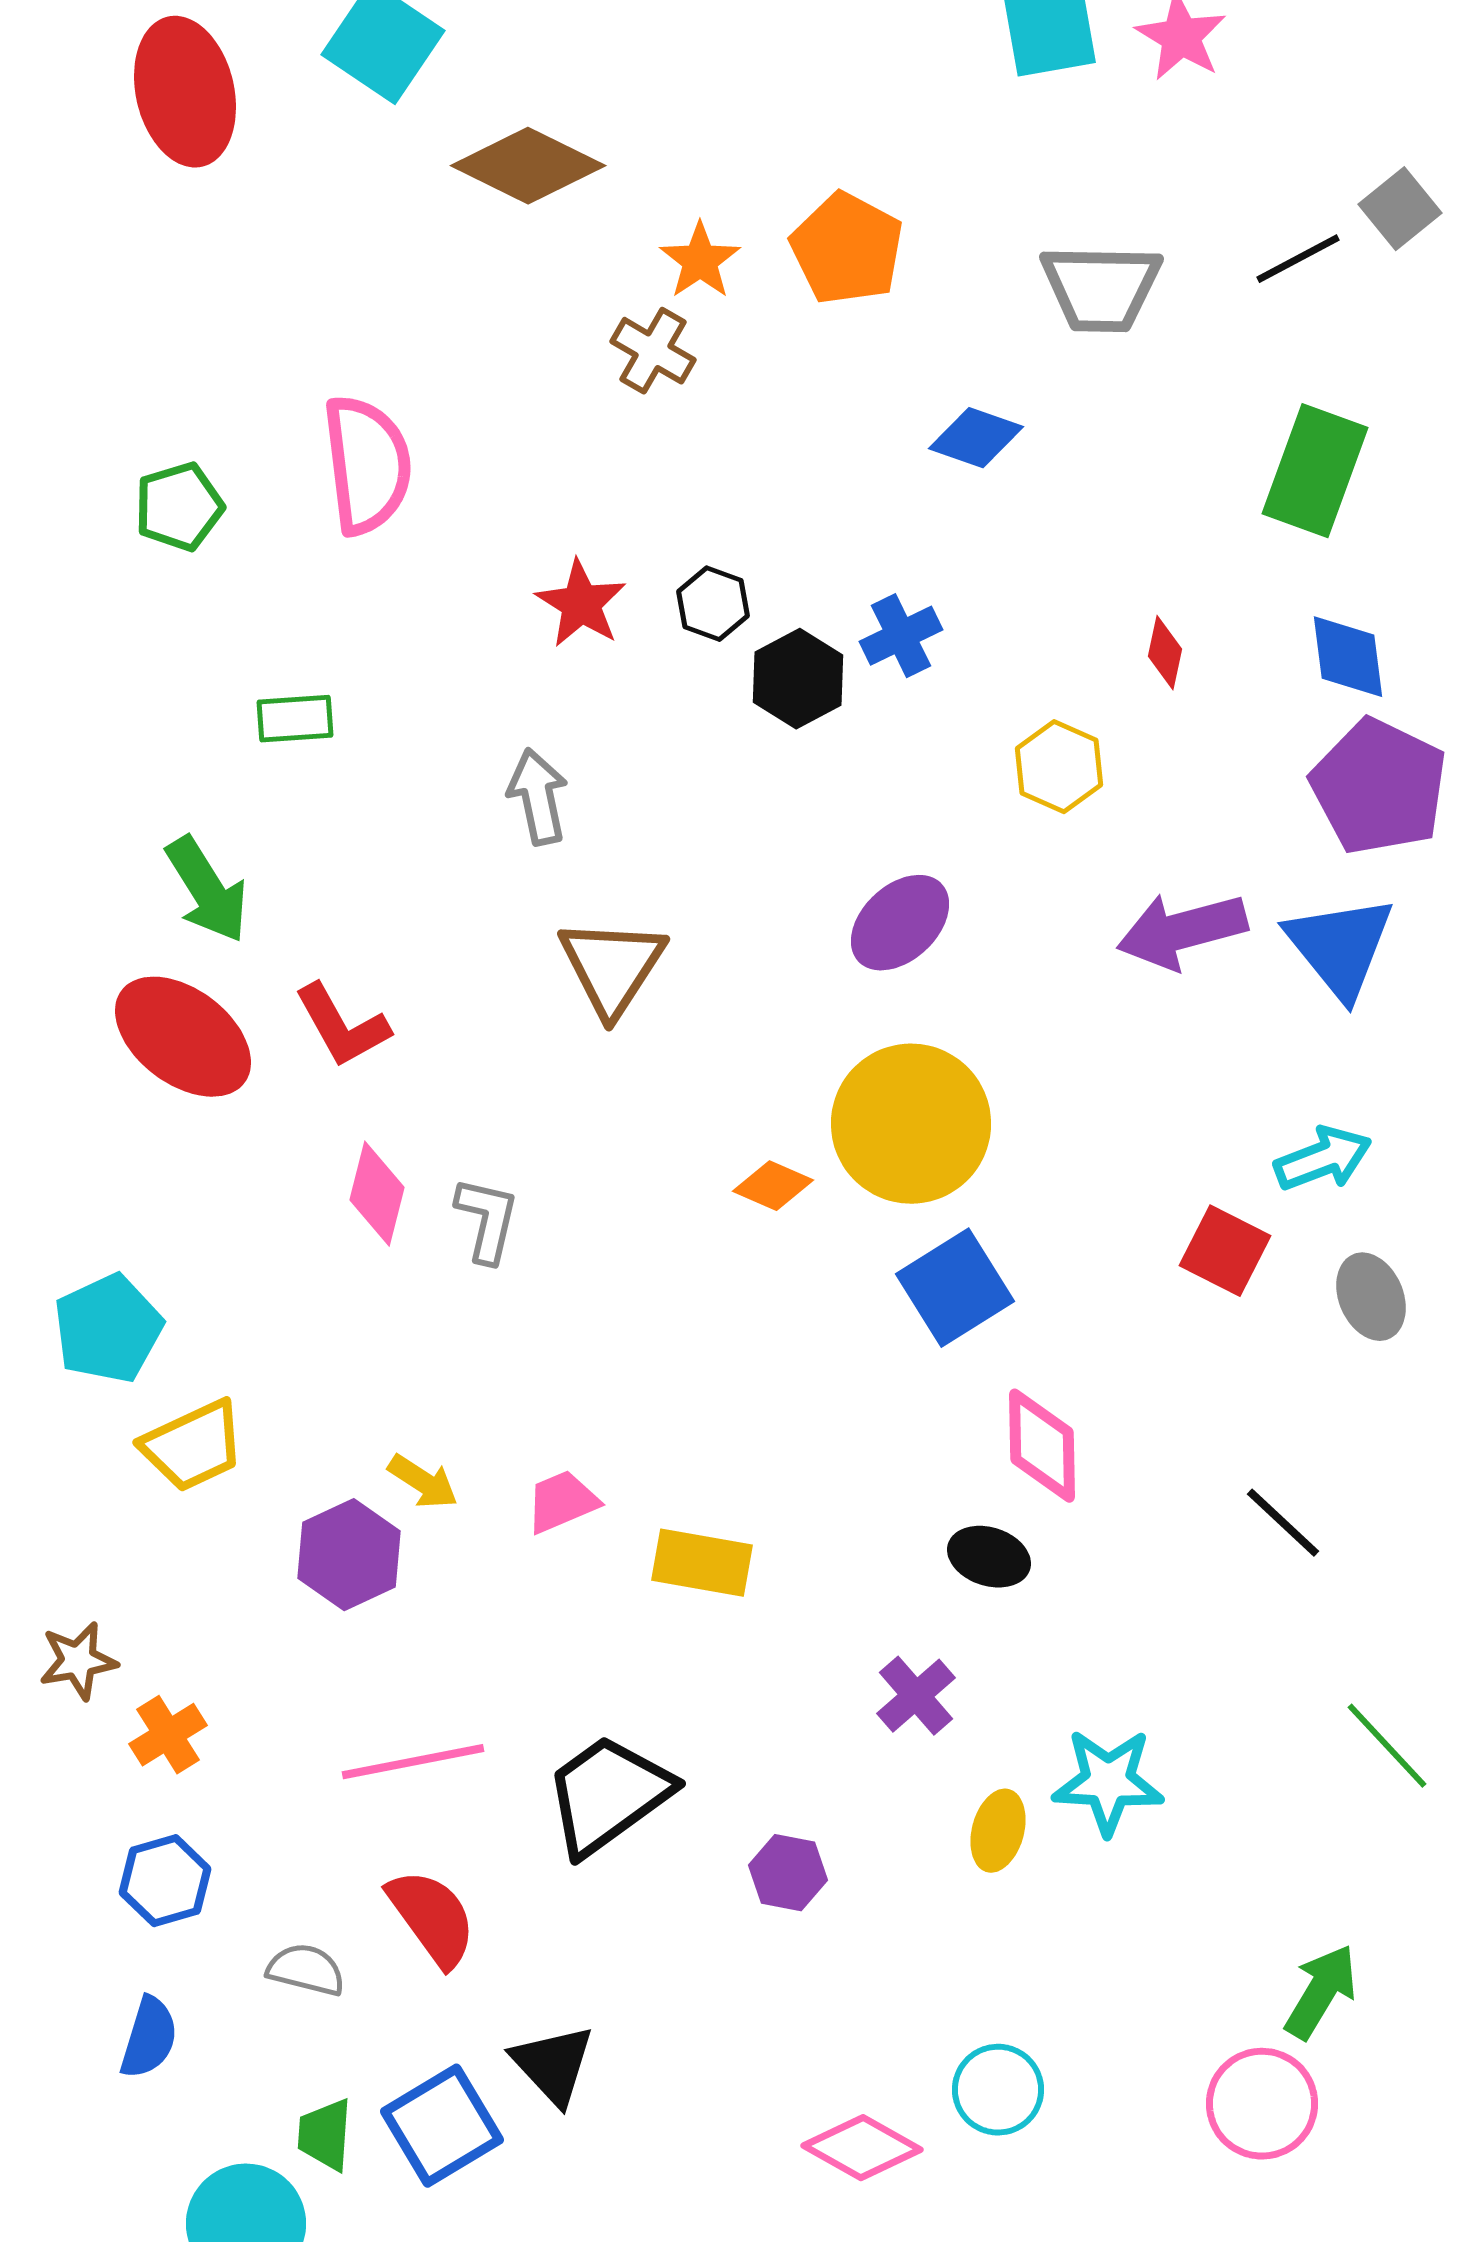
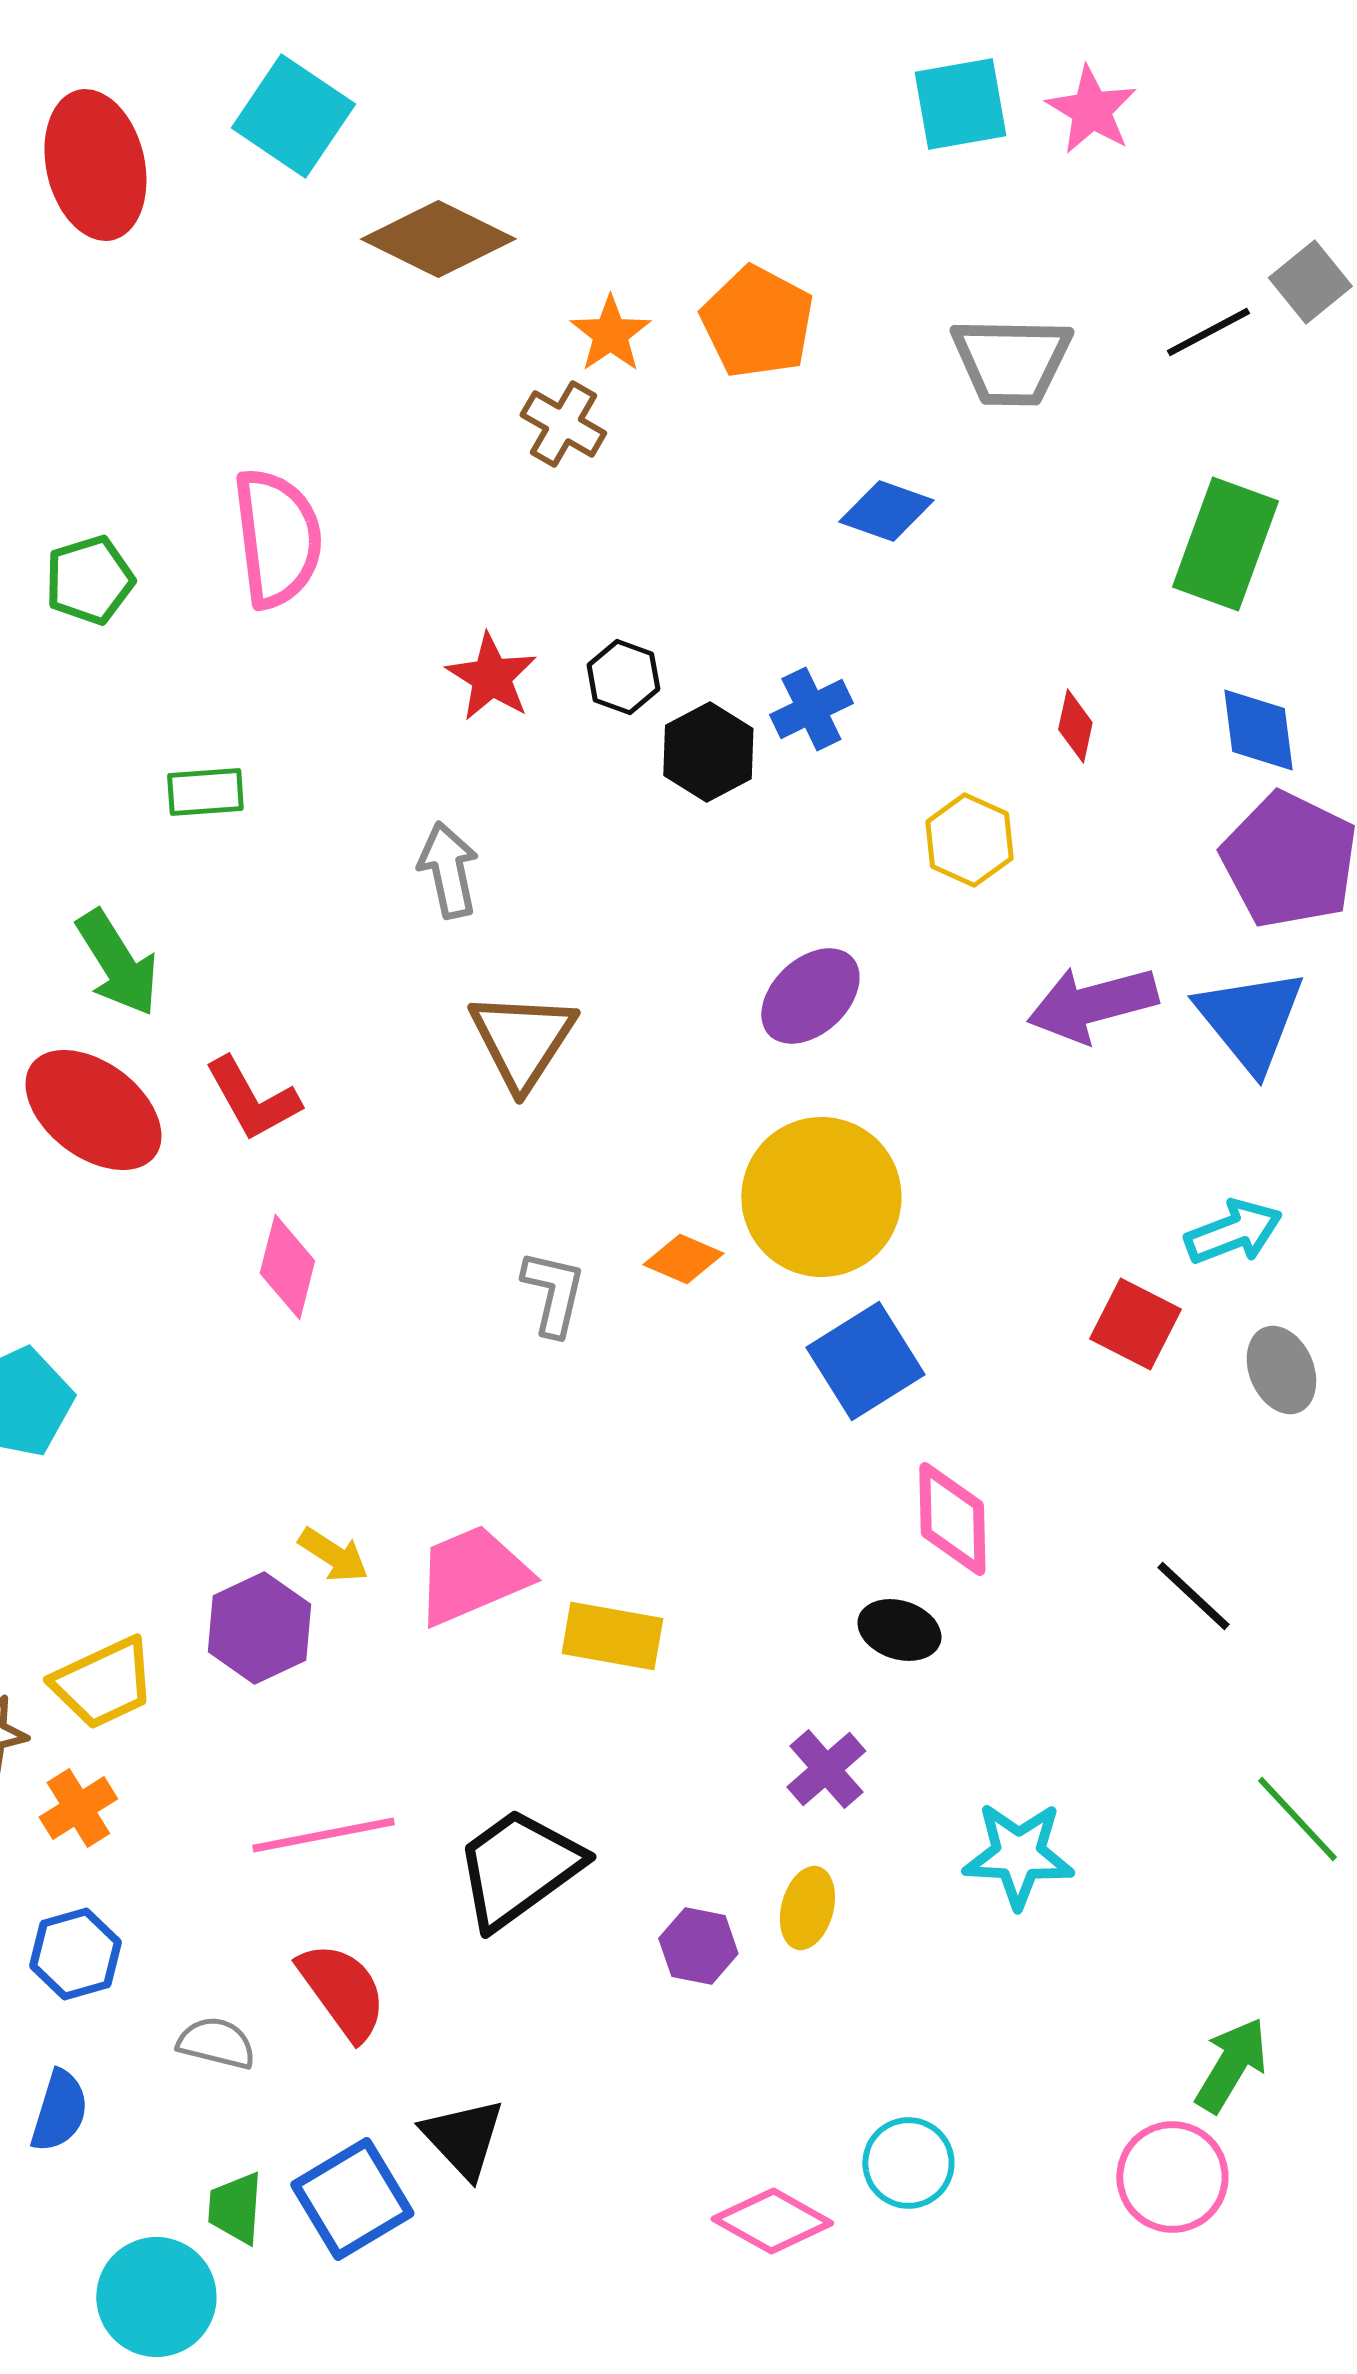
gray L-shape: (487, 1220) -> (553, 1293), moved
yellow trapezoid: (193, 1446) -> (103, 1683), moved
pink trapezoid: (562, 1502) -> (472, 1575), size x1.6
yellow ellipse: (998, 1831) -> (807, 1908), moved

